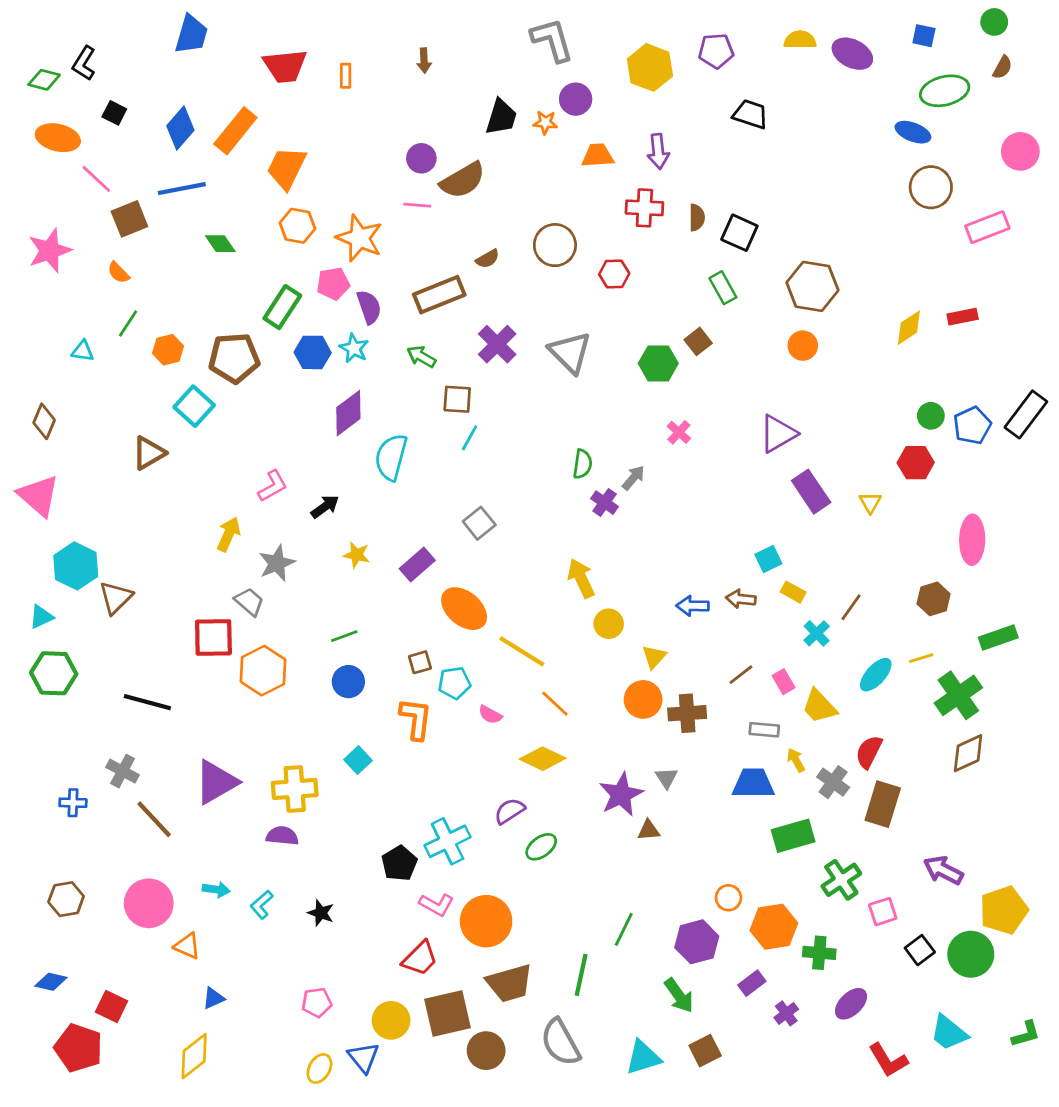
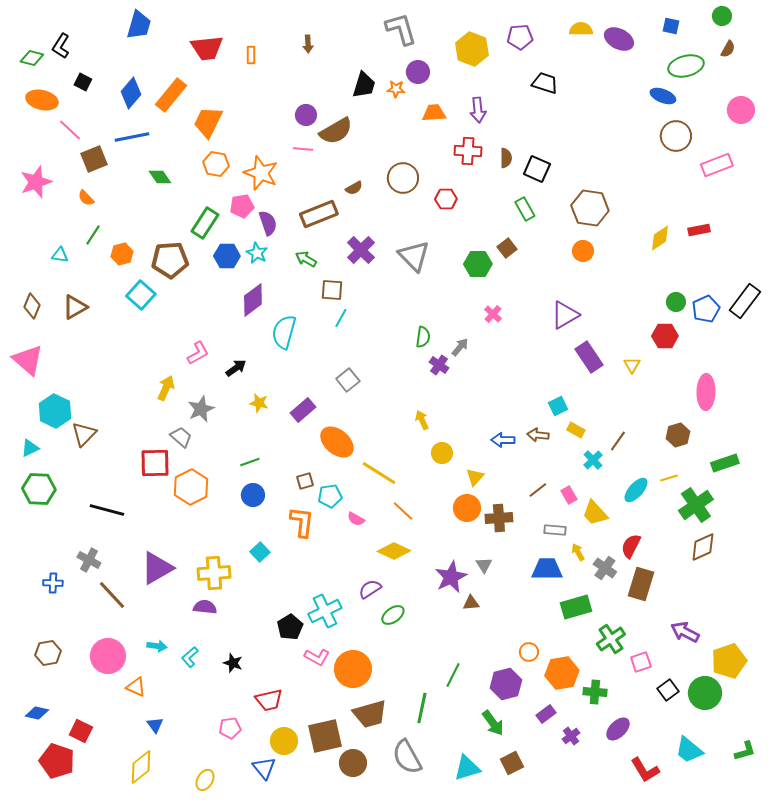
brown triangle: (149, 453) -> (75, 307), moved
yellow arrow: (581, 578) -> (422, 420), size x0.7
red trapezoid: (420, 958) -> (269, 700), moved, turned 32
blue triangle: (213, 998) -> (155, 725), turned -42
yellow ellipse: (319, 1068) -> (205, 780), moved

